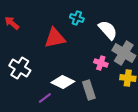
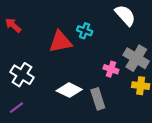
cyan cross: (77, 18) -> (85, 31), moved
white semicircle: (108, 30) -> (125, 15), moved
purple line: (45, 98) -> (16, 108), moved

